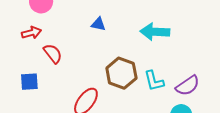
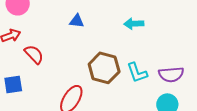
cyan arrow: (155, 32) -> (134, 24), size x0.7
purple semicircle: (188, 86) -> (171, 74), turned 35

